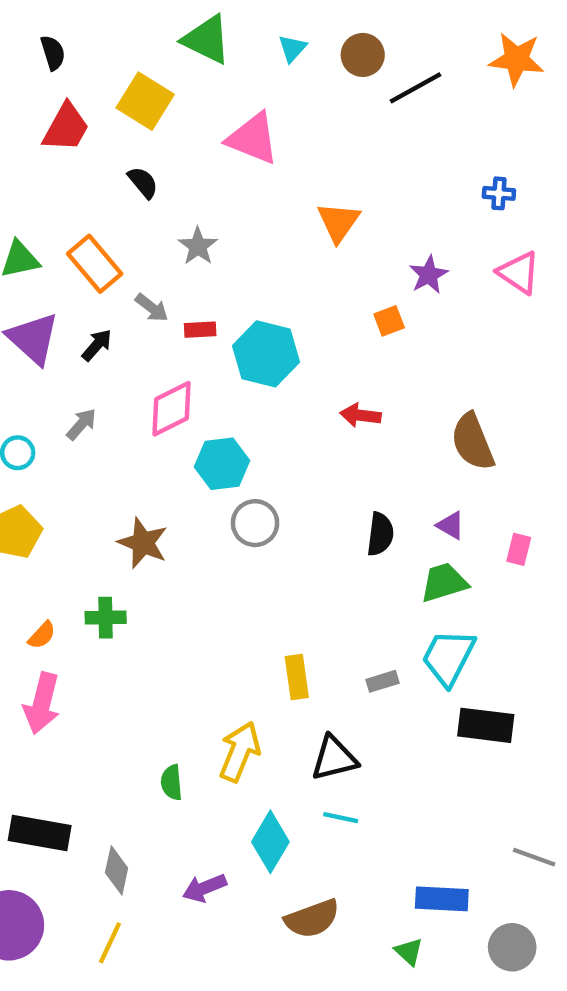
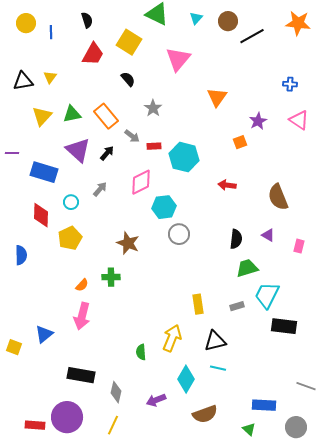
pink triangle: (253, 138) -> (178, 59), turned 48
green trapezoid: (444, 582) -> (247, 268), moved

